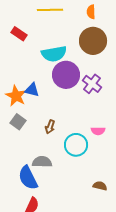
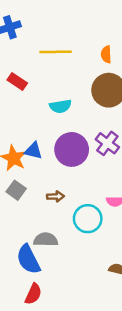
cyan semicircle: (54, 54) -> (60, 106), size x0.7
purple circle: (66, 75) -> (72, 149), moved
brown arrow: (50, 127) -> (56, 196), turned -112

